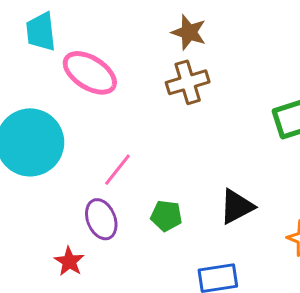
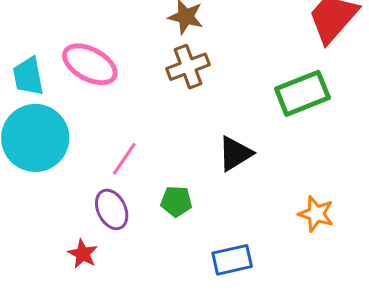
cyan trapezoid: (41, 32) -> (28, 76), moved
black triangle: (237, 207) -> (235, 154), moved

